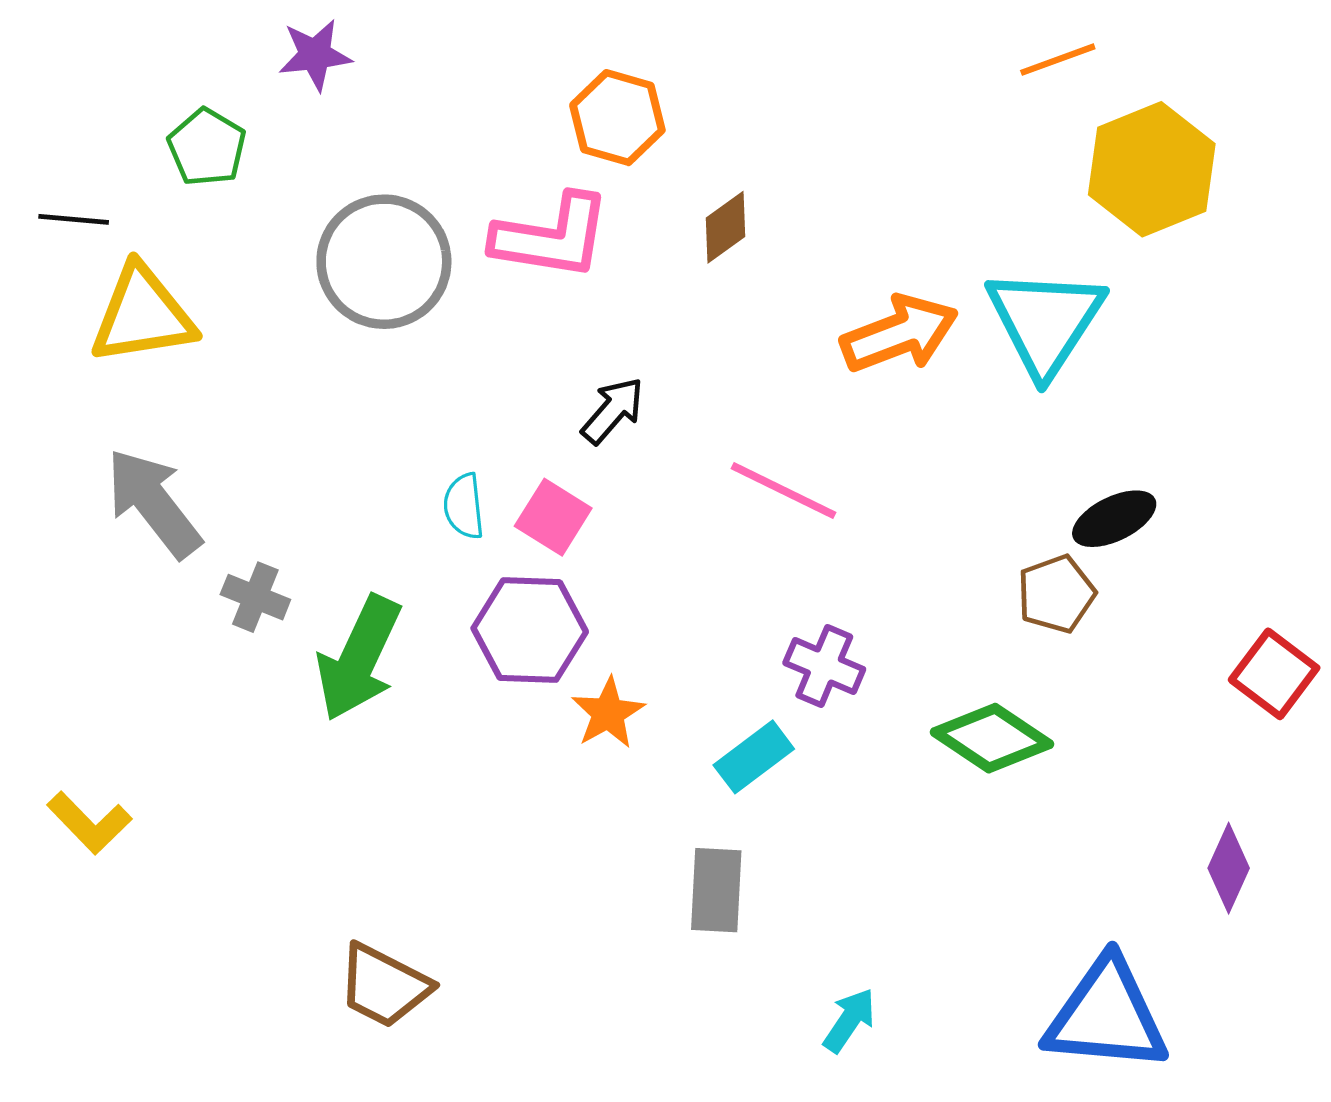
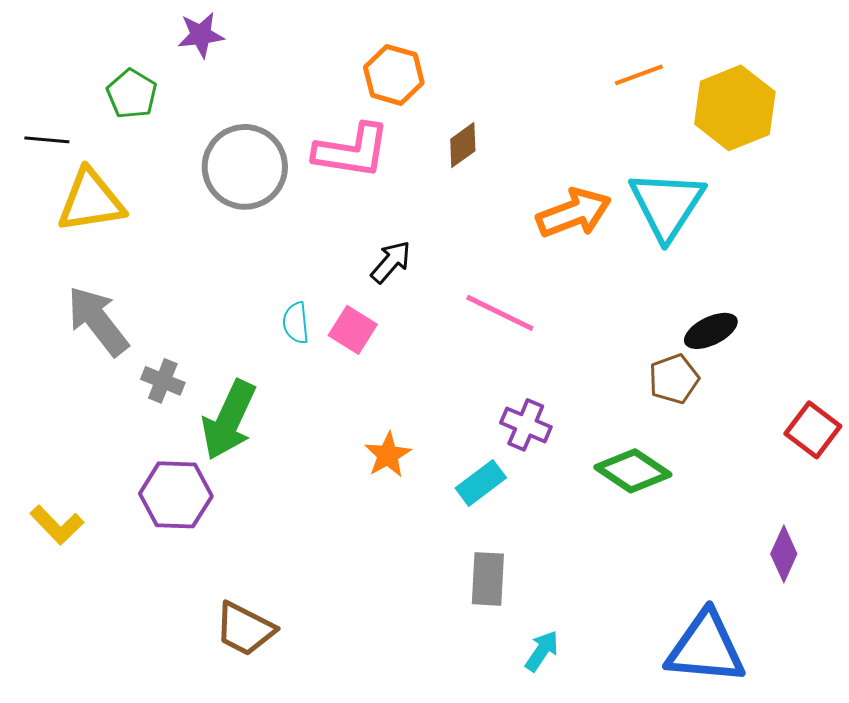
orange line: (1058, 60) -> (639, 75), moved
purple hexagon: (530, 630) -> (176, 495), moved
gray rectangle: (716, 890) -> (488, 579), moved

